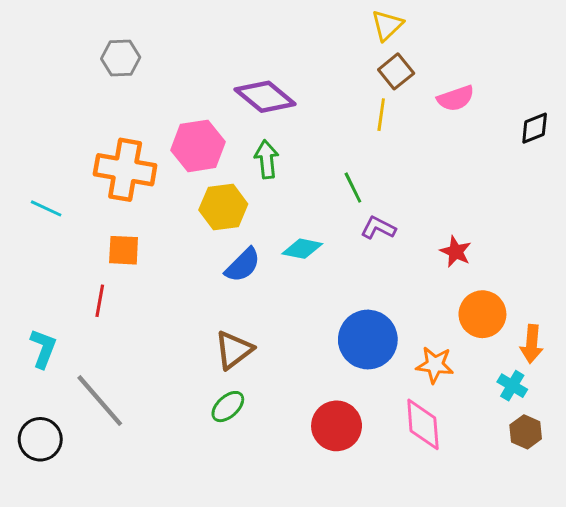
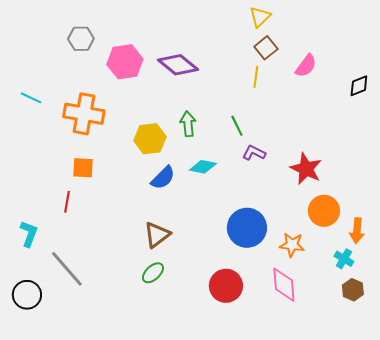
pink semicircle: (456, 98) -> (306, 66), turned -35
pink hexagon: (198, 146) -> (125, 62), moved
green arrow: (267, 159) -> (188, 124), moved
cyan line: (46, 208) -> (31, 98), moved
red star: (456, 252) -> (306, 169), size x1.5

